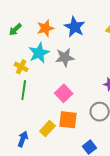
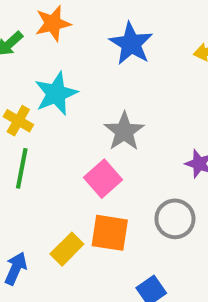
orange star: (45, 28) -> (53, 23), moved
gray star: (65, 57) -> (124, 131), moved, turned -30

